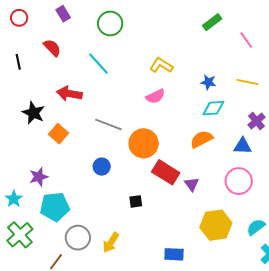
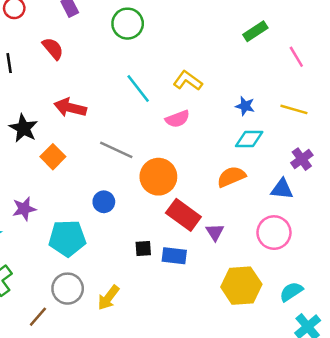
cyan line: (98, 64) -> (138, 88), moved
cyan pentagon: (55, 207) -> (67, 238), moved
blue rectangle: (174, 254) -> (174, 256), moved

